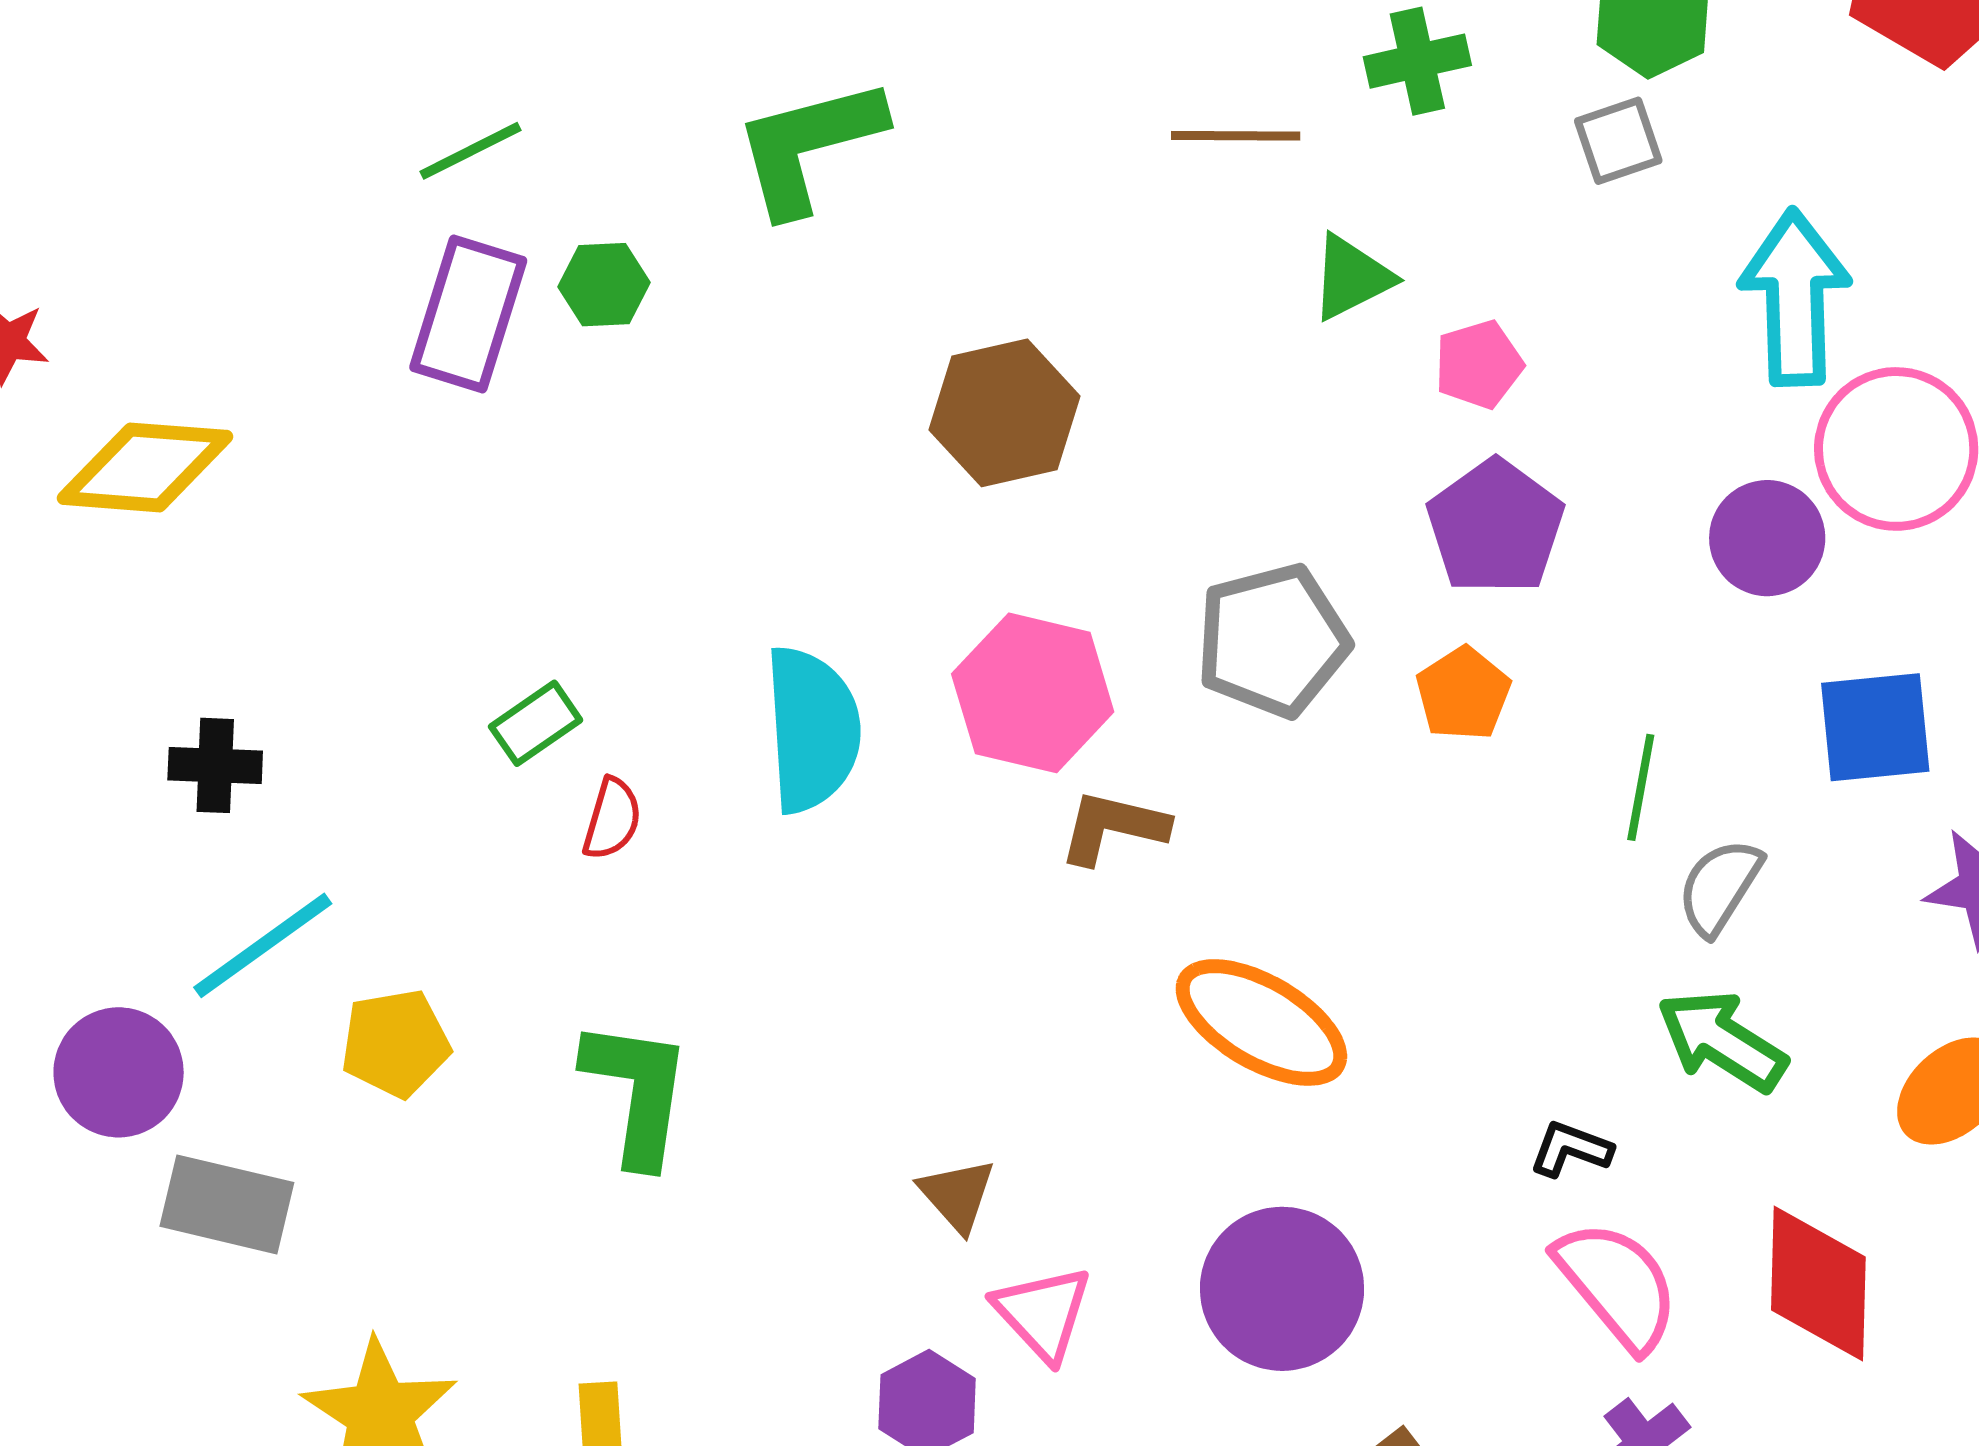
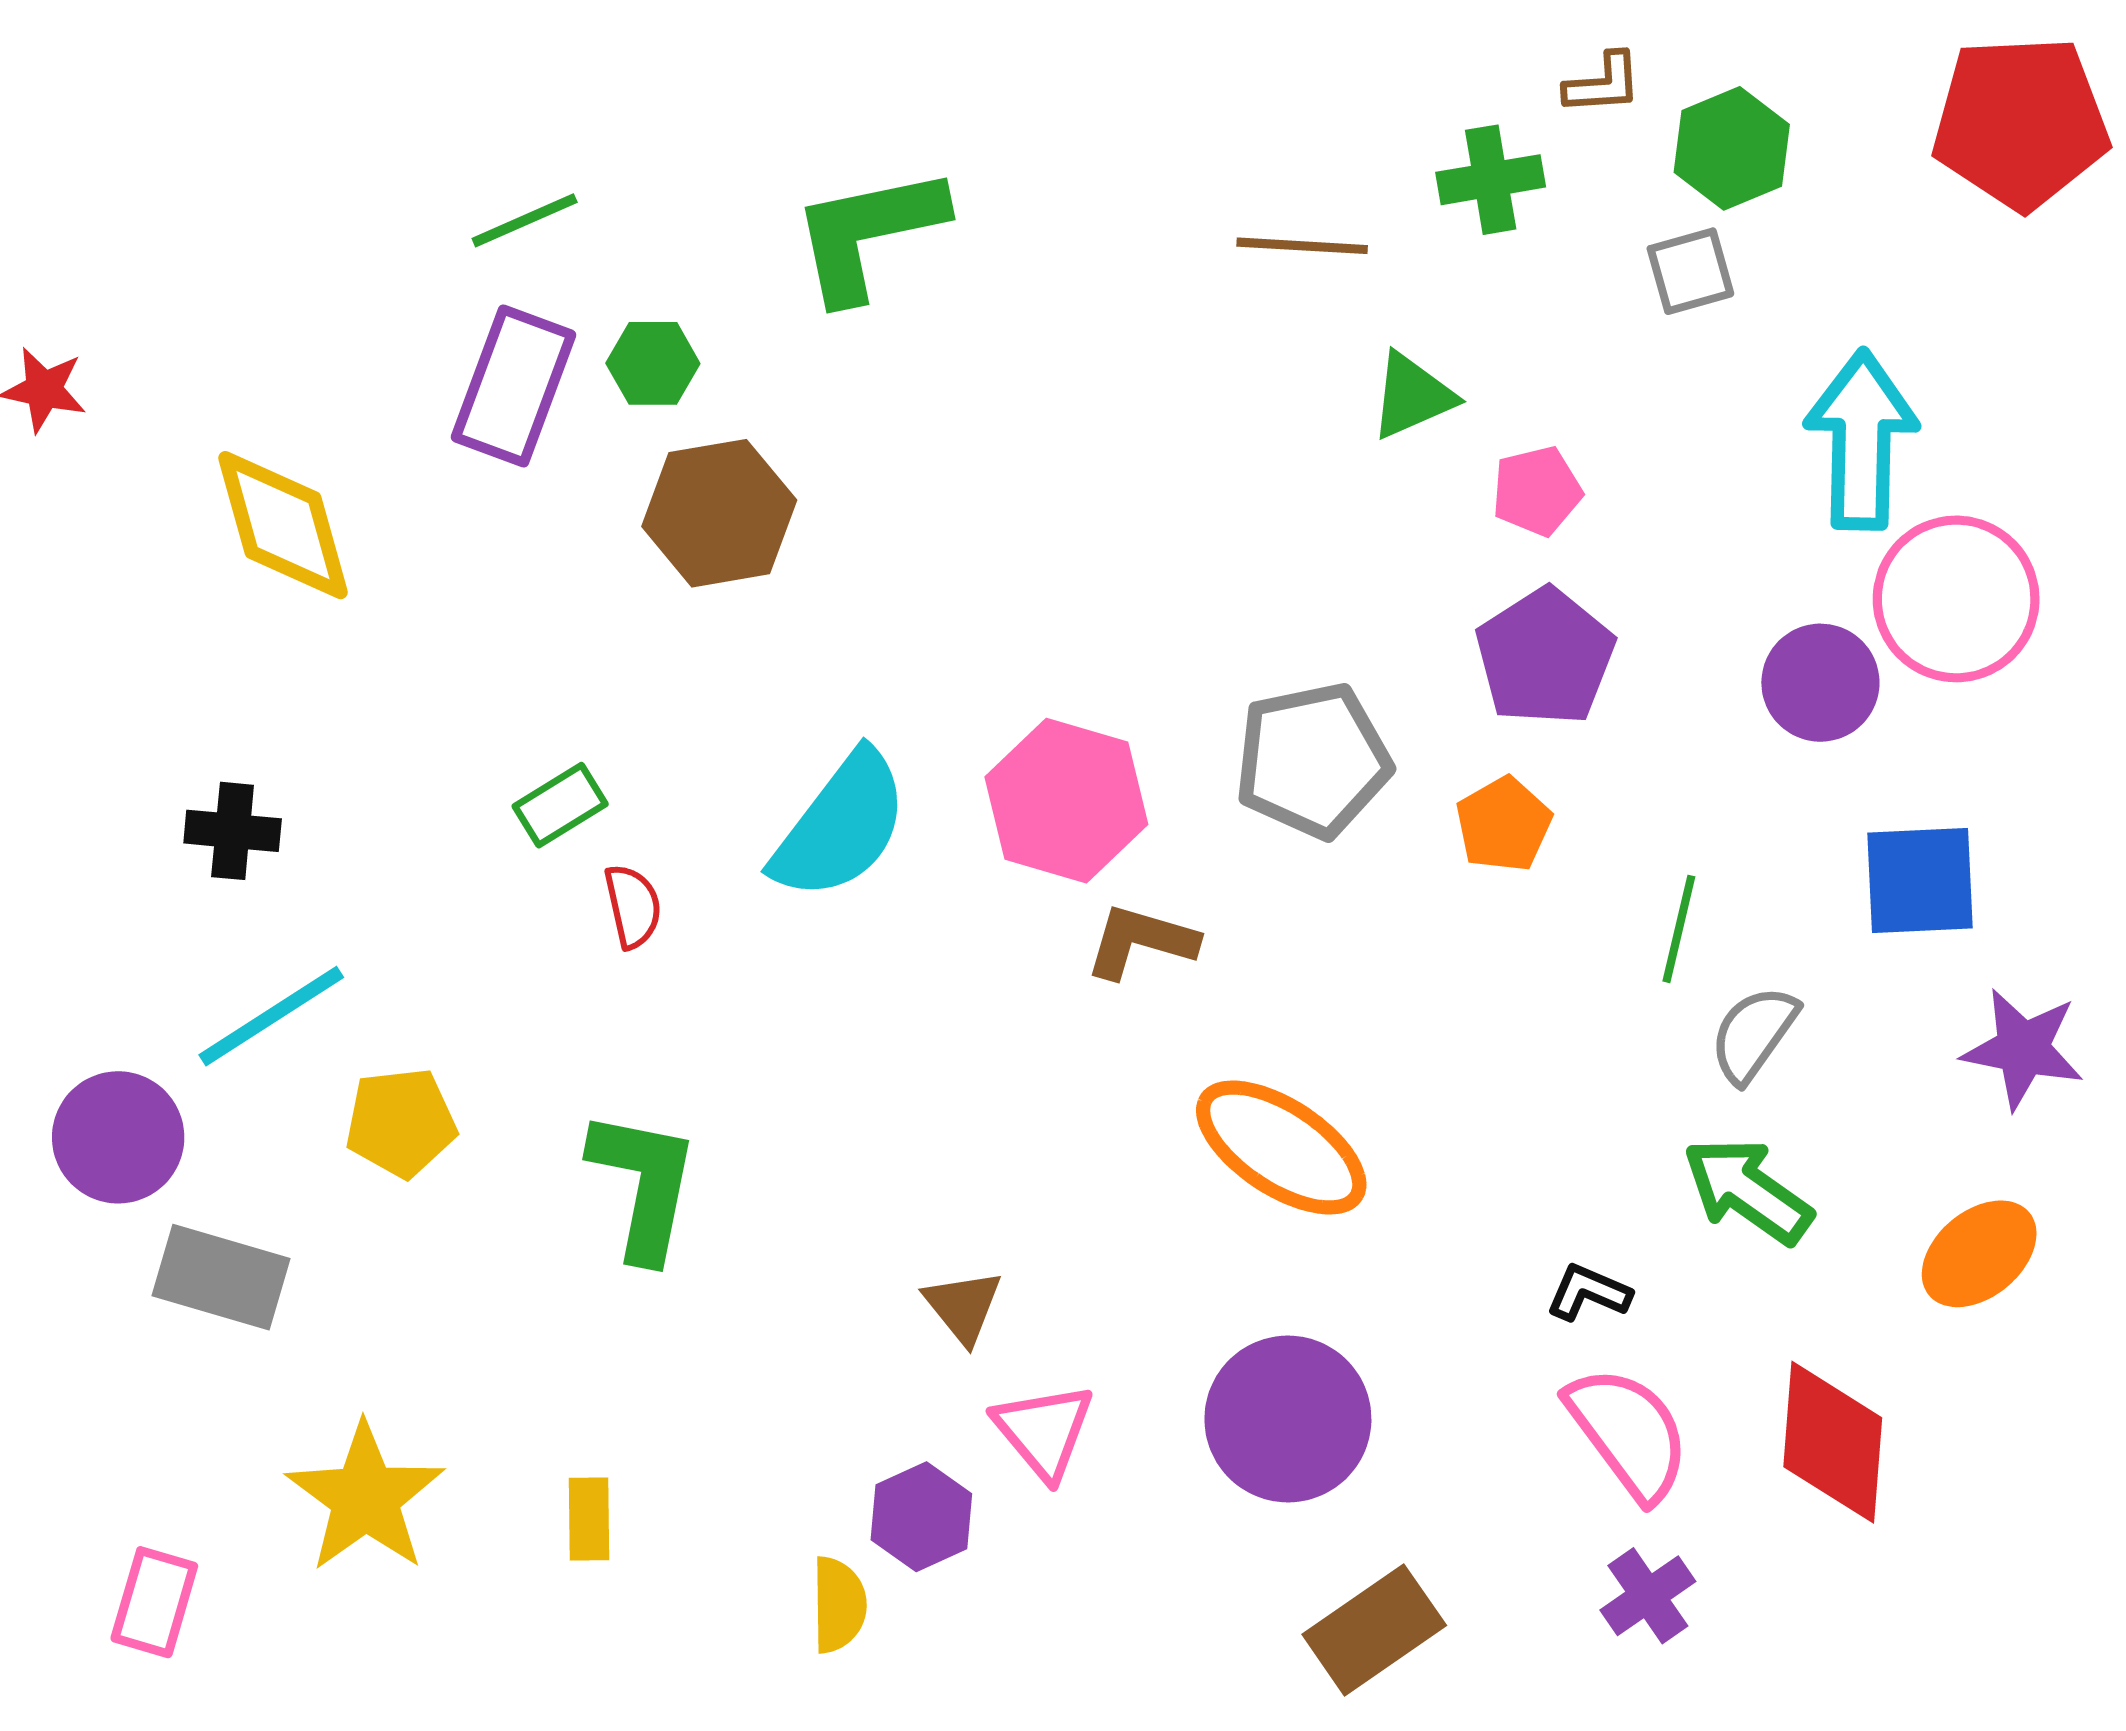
brown hexagon: (1004, 413) -> (719, 513), moved
yellow diamond: (145, 467) -> (283, 525), moved, turned 67
cyan semicircle: (812, 729) -> (841, 826), turned 38
red semicircle: (612, 819) -> (633, 906), turned -32

